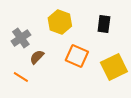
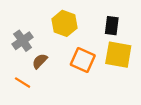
yellow square: (114, 67) -> (118, 55), moved, turned 36

